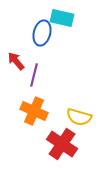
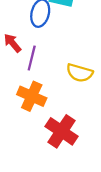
yellow semicircle: (79, 117) -> (80, 73), moved

